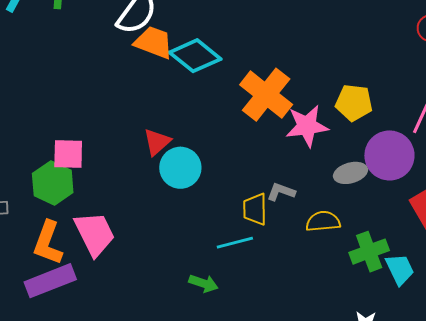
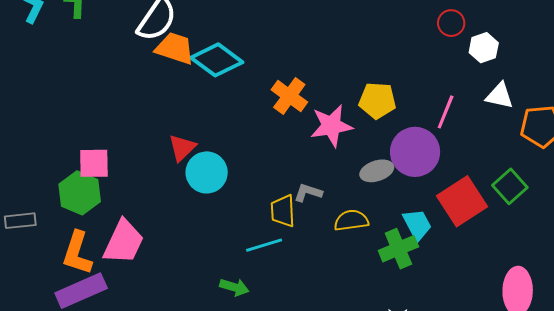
orange cross: (266, 95) -> (289, 96), size x0.7
pink trapezoid: (95, 234) -> (124, 242), turned 54
cyan trapezoid: (400, 269) -> (417, 225), moved

